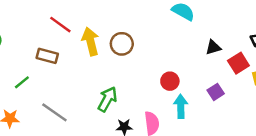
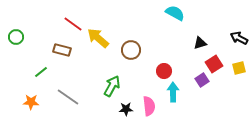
yellow arrow: (91, 41) -> (98, 38), turned -35
brown circle: (122, 44) -> (131, 50), moved
red square: (238, 63) -> (214, 64), moved

